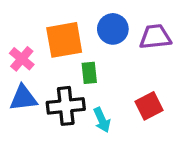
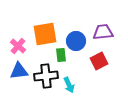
blue circle: (113, 29) -> (76, 41), moved
red square: (149, 106) -> (99, 61), moved

